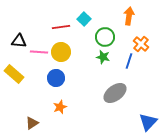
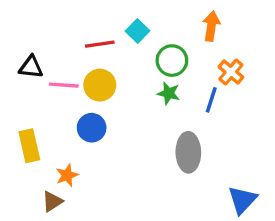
yellow rectangle: (14, 74) -> (29, 146), moved, turned 36
gray ellipse: (115, 93) -> (188, 152), turned -55
orange star: (60, 107) -> (67, 175), moved

